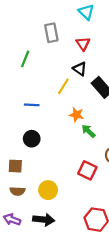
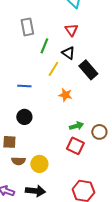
gray rectangle: (51, 33) -> (27, 27), moved
green line: (25, 59) -> (44, 46), moved
green arrow: (88, 131) -> (76, 126), moved, turned 120
brown semicircle: (17, 191) -> (18, 161), moved

